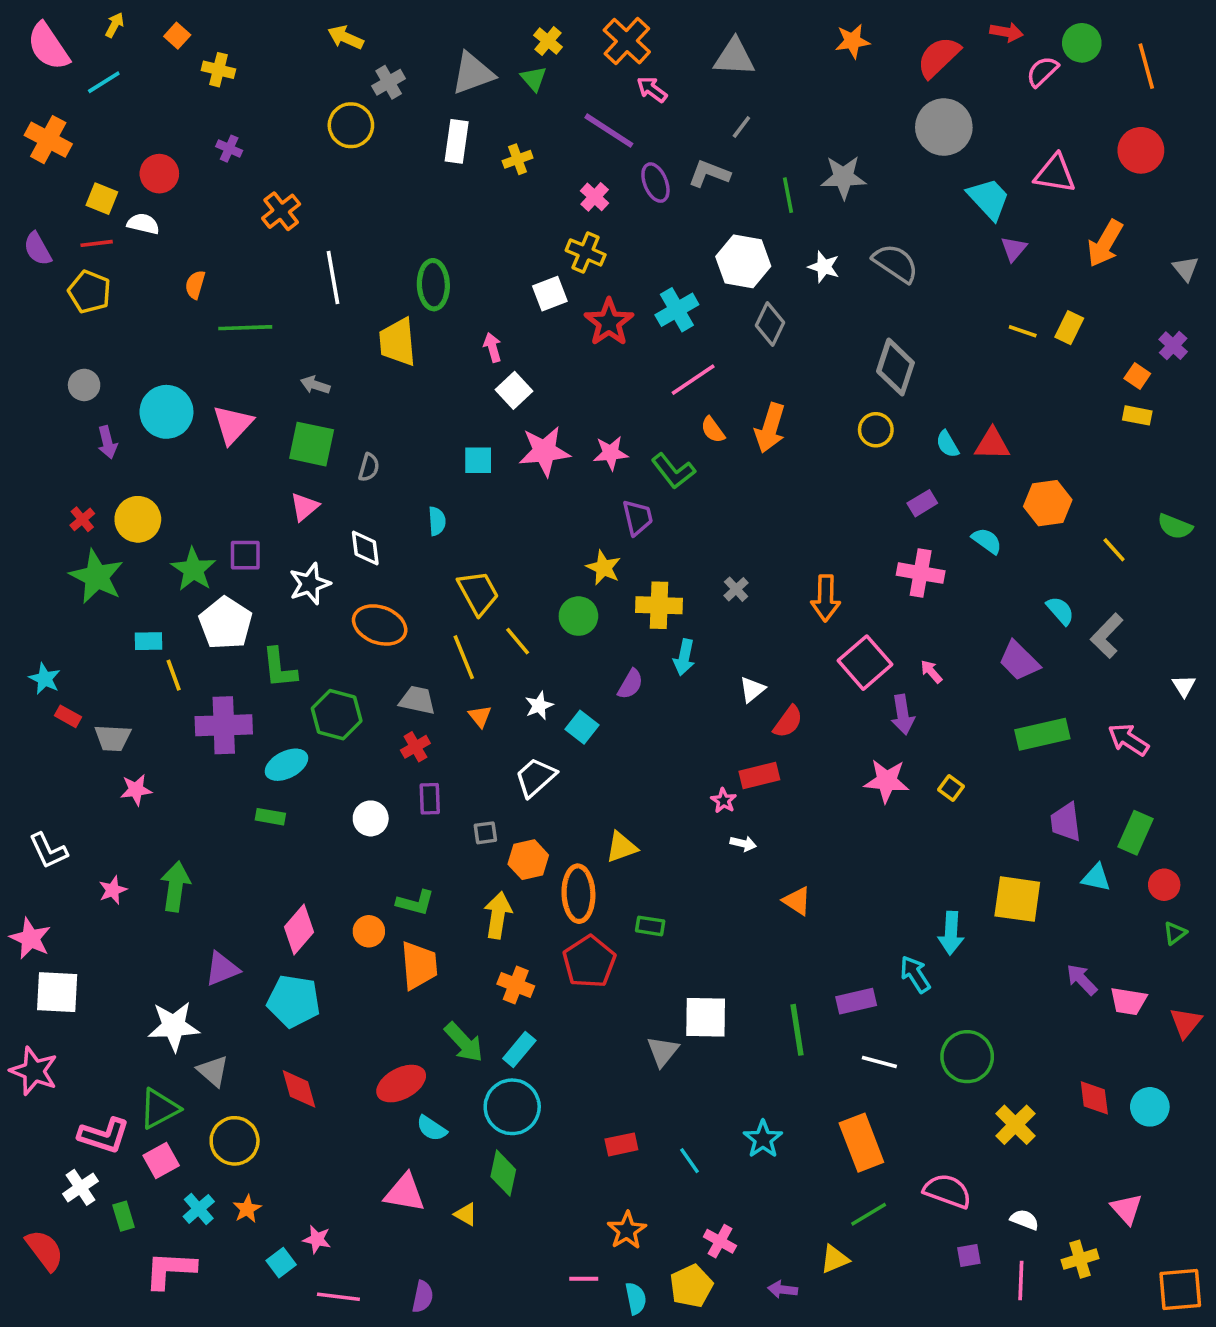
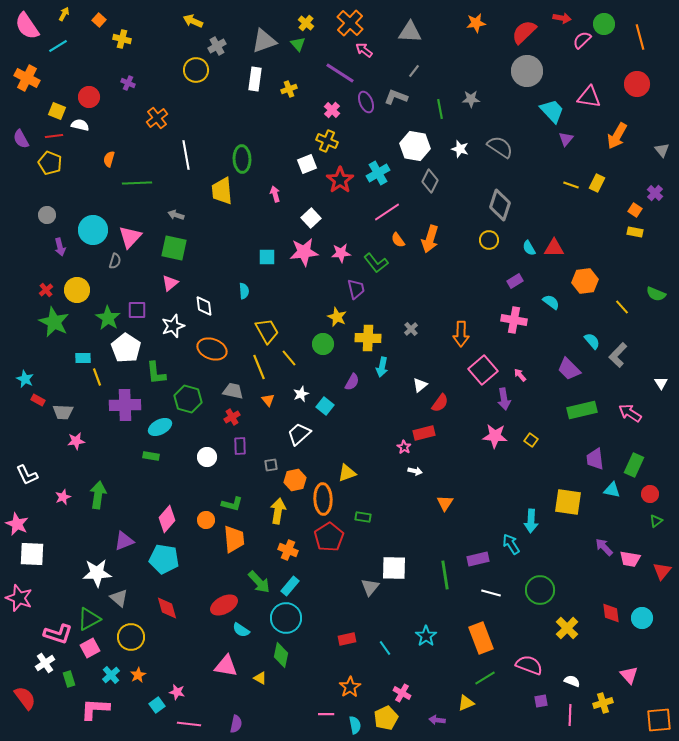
gray star: (844, 177) -> (471, 99), size x0.7
white square: (514, 390) -> (311, 218), moved
gray semicircle: (369, 467) -> (115, 261), moved
orange triangle: (797, 901) -> (445, 503), turned 30

